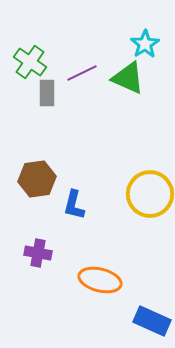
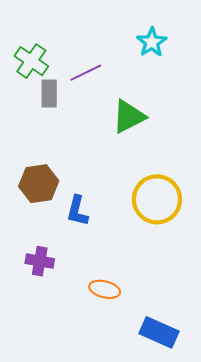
green triangle: (128, 78) -> (129, 117), moved, turned -51
orange ellipse: (100, 280) -> (105, 289), size x0.7

